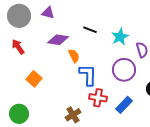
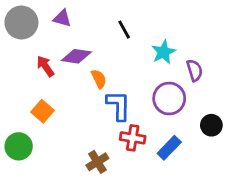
black line: (90, 30) -> (124, 30), moved, turned 40
red arrow: (18, 47) -> (45, 66), moved
green circle: (19, 114) -> (19, 146), moved

